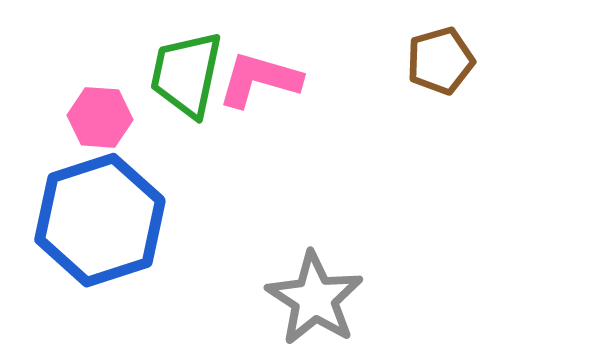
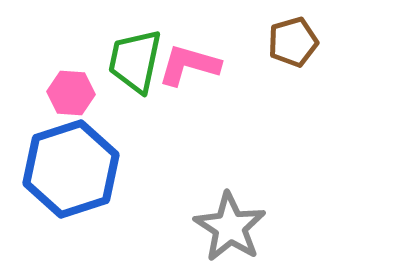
brown pentagon: (440, 61) -> (293, 42), moved

